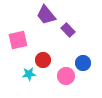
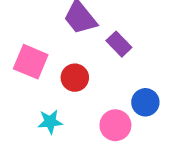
pink square: (18, 40) -> (31, 62), turned 36
red circle: (43, 60) -> (75, 78), moved

